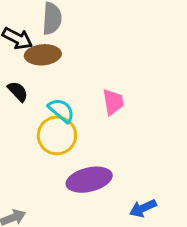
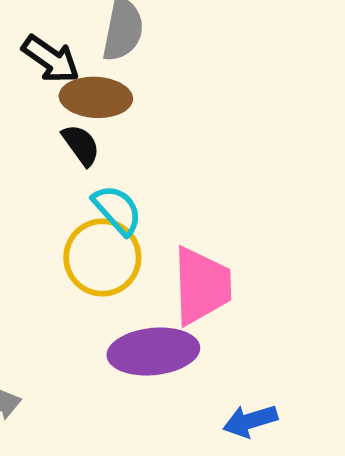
black semicircle: (18, 91) -> (81, 145), moved
pink trapezoid: (113, 102) -> (202, 286), moved, size x1.5

